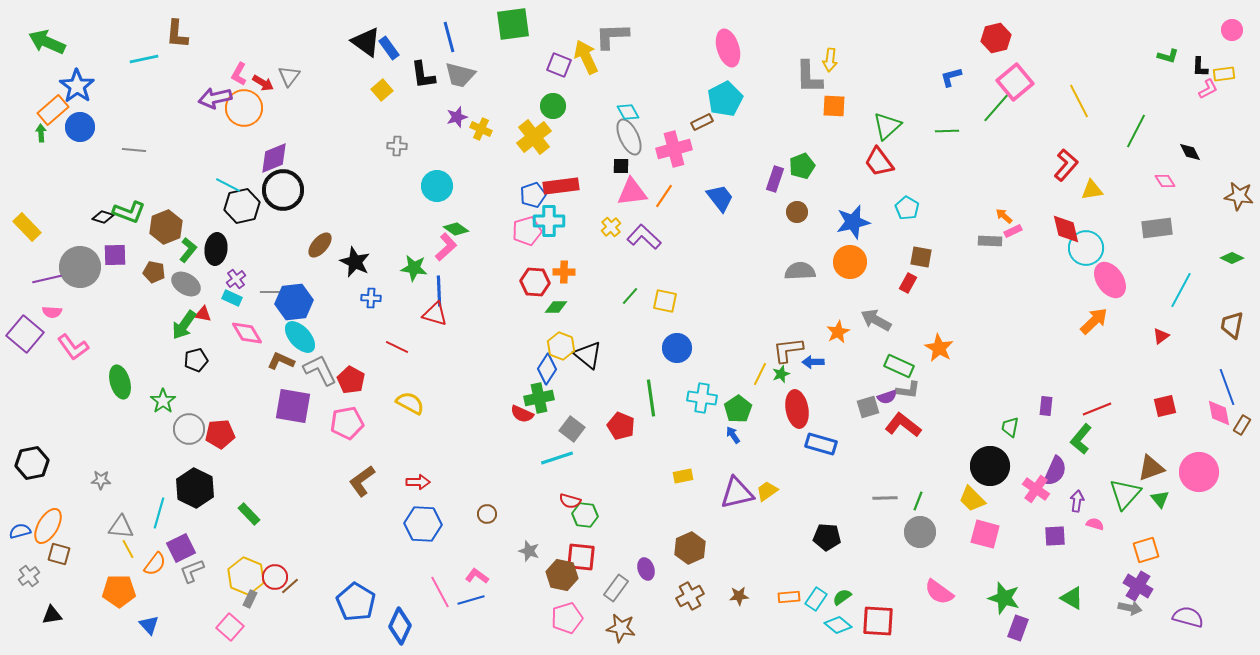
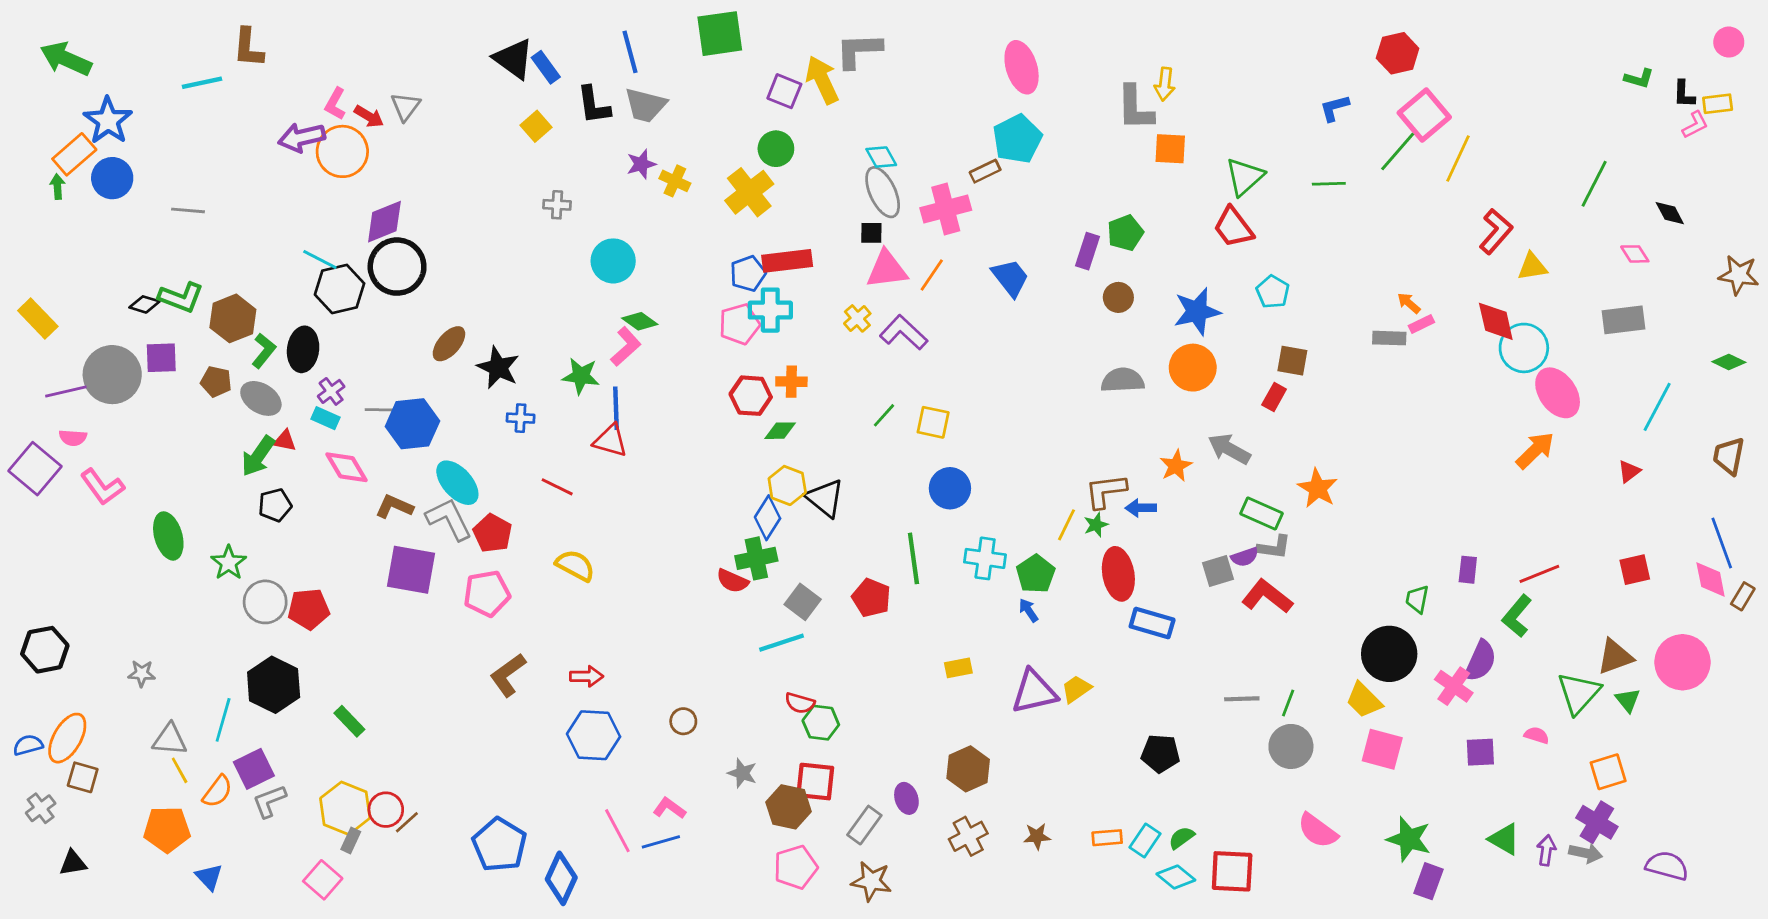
yellow line: (1079, 101) -> (1458, 158), moved, turned 52
cyan ellipse: (300, 337) -> (457, 483), moved
purple arrow: (1077, 501) -> (1546, 850), moved

